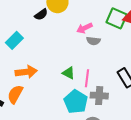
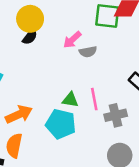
black semicircle: (41, 15) -> (30, 37), moved
cyan pentagon: (76, 102) -> (61, 124), moved

